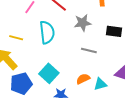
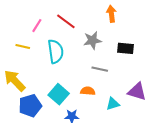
yellow line: (16, 38) -> (23, 47), moved
orange semicircle: (83, 79) -> (88, 91), moved, turned 32

